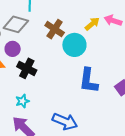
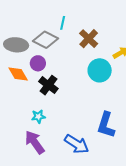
brown cross: (55, 29) -> (89, 39), moved
blue L-shape: (89, 81) -> (106, 125), moved

